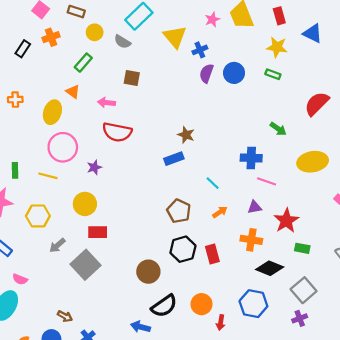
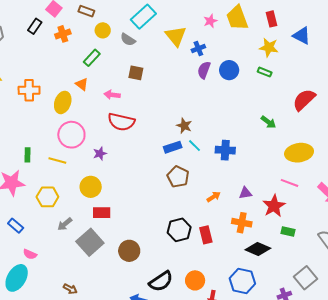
black rectangle: (23, 49) -> (35, 26), moved
orange cross: (15, 100) -> (29, 90), size x1.5
blue cross: (251, 158) -> (225, 150), moved
pink line: (267, 181) -> (289, 183), moved
cyan line: (213, 183) -> (195, 146), moved
brown pentagon: (179, 211) -> (178, 177), moved
brown circle: (148, 272) -> (129, 251), moved
gray square: (304, 290) -> (305, 278), moved

